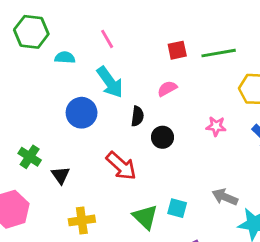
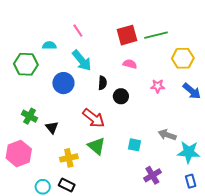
green hexagon: (31, 32) -> (26, 64), moved
red square: (177, 50) -> (127, 35), size x1.5
pink semicircle: (167, 89) -> (130, 64), moved, turned 48
green triangle: (145, 217) -> (96, 146), moved

